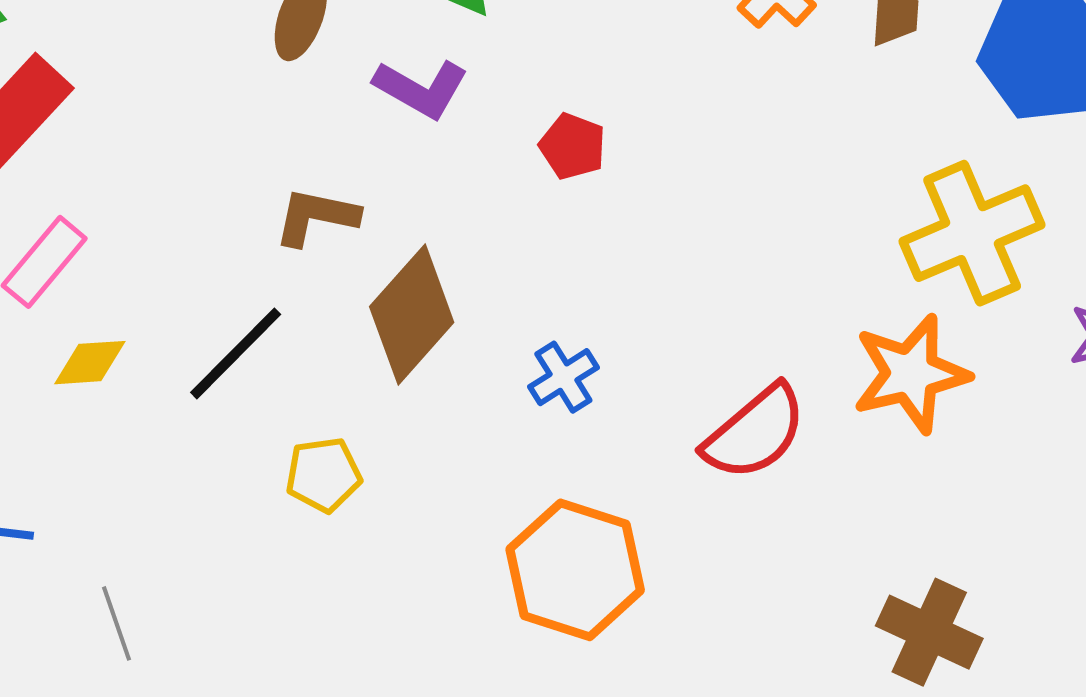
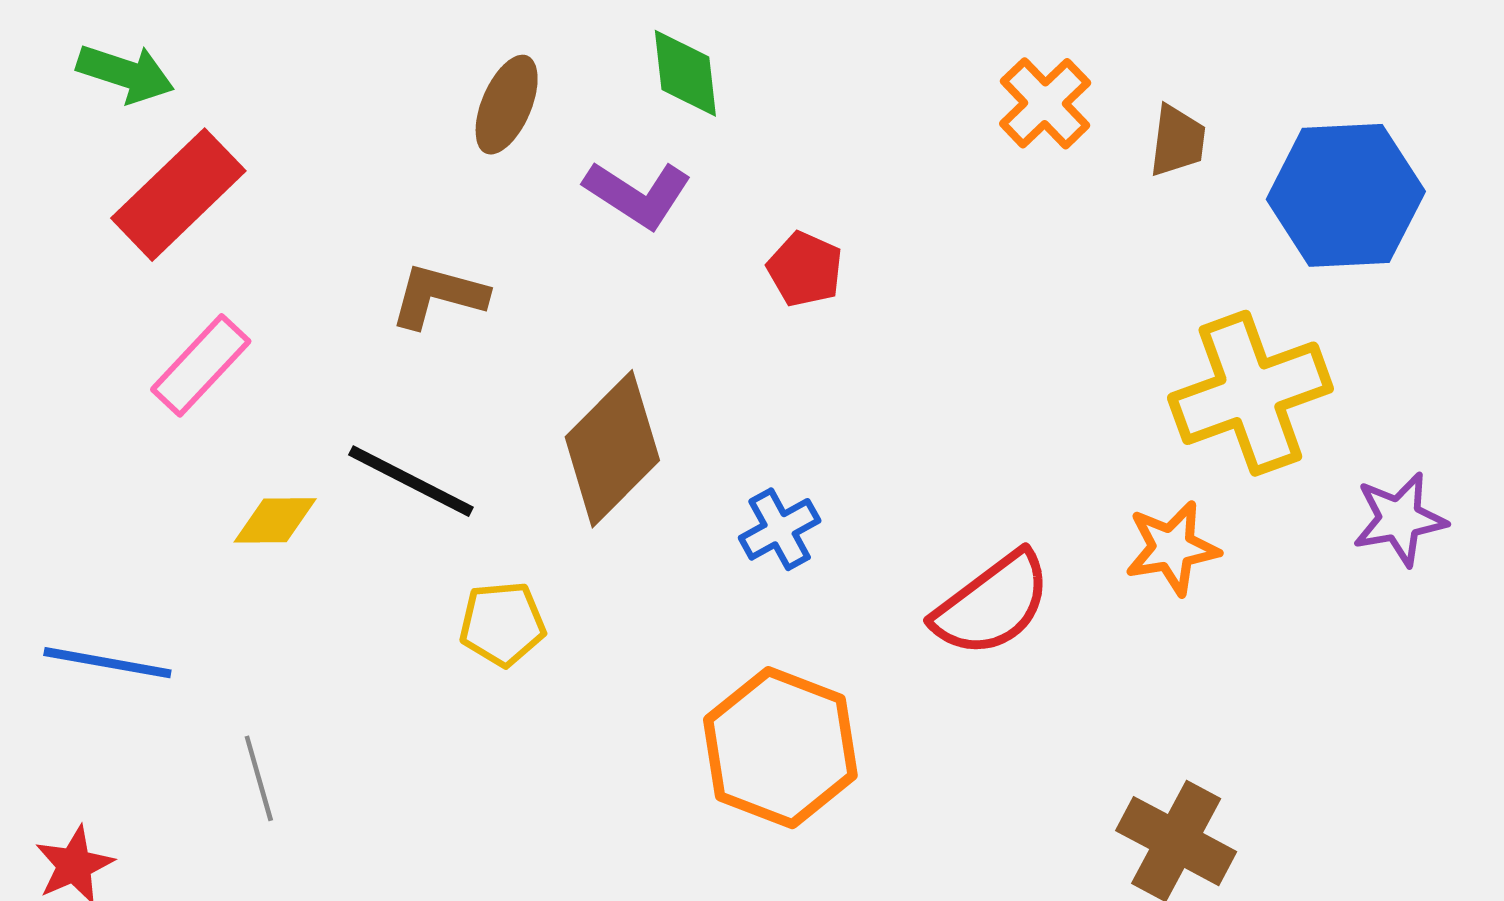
brown L-shape: (316, 217) -> (438, 296), moved
black line: (236, 353) -> (411, 481), turned 69
yellow diamond: (90, 363) -> (275, 520), moved
orange star: (911, 374) -> (1172, 548), size x0.7

